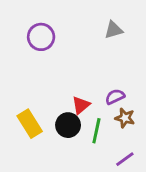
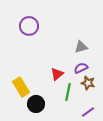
gray triangle: (114, 30) -> (81, 47), moved
black circle: (68, 125) -> (36, 104), moved

